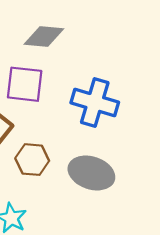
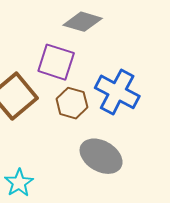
brown hexagon: (32, 160) -> (72, 103), moved

